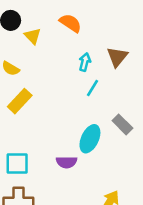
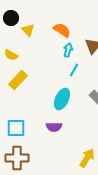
orange semicircle: (70, 23) -> (62, 30), moved
cyan ellipse: (90, 139) -> (62, 99), moved

